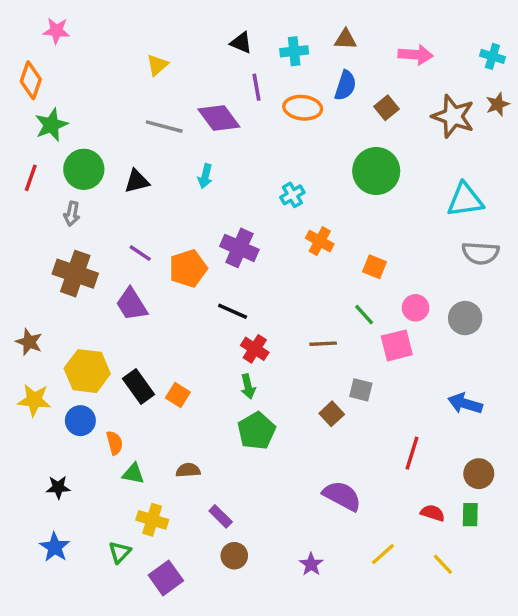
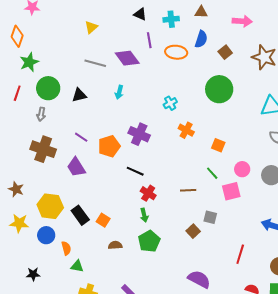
brown semicircle: (188, 470) -> (115, 245), moved

